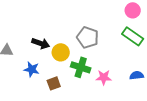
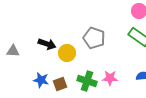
green cross: (81, 67) -> (87, 81), moved
blue star: (32, 69) -> (41, 80), moved

